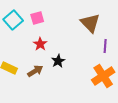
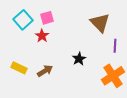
red star: (40, 44) -> (42, 36), moved
black star: (58, 61) -> (79, 59), moved

